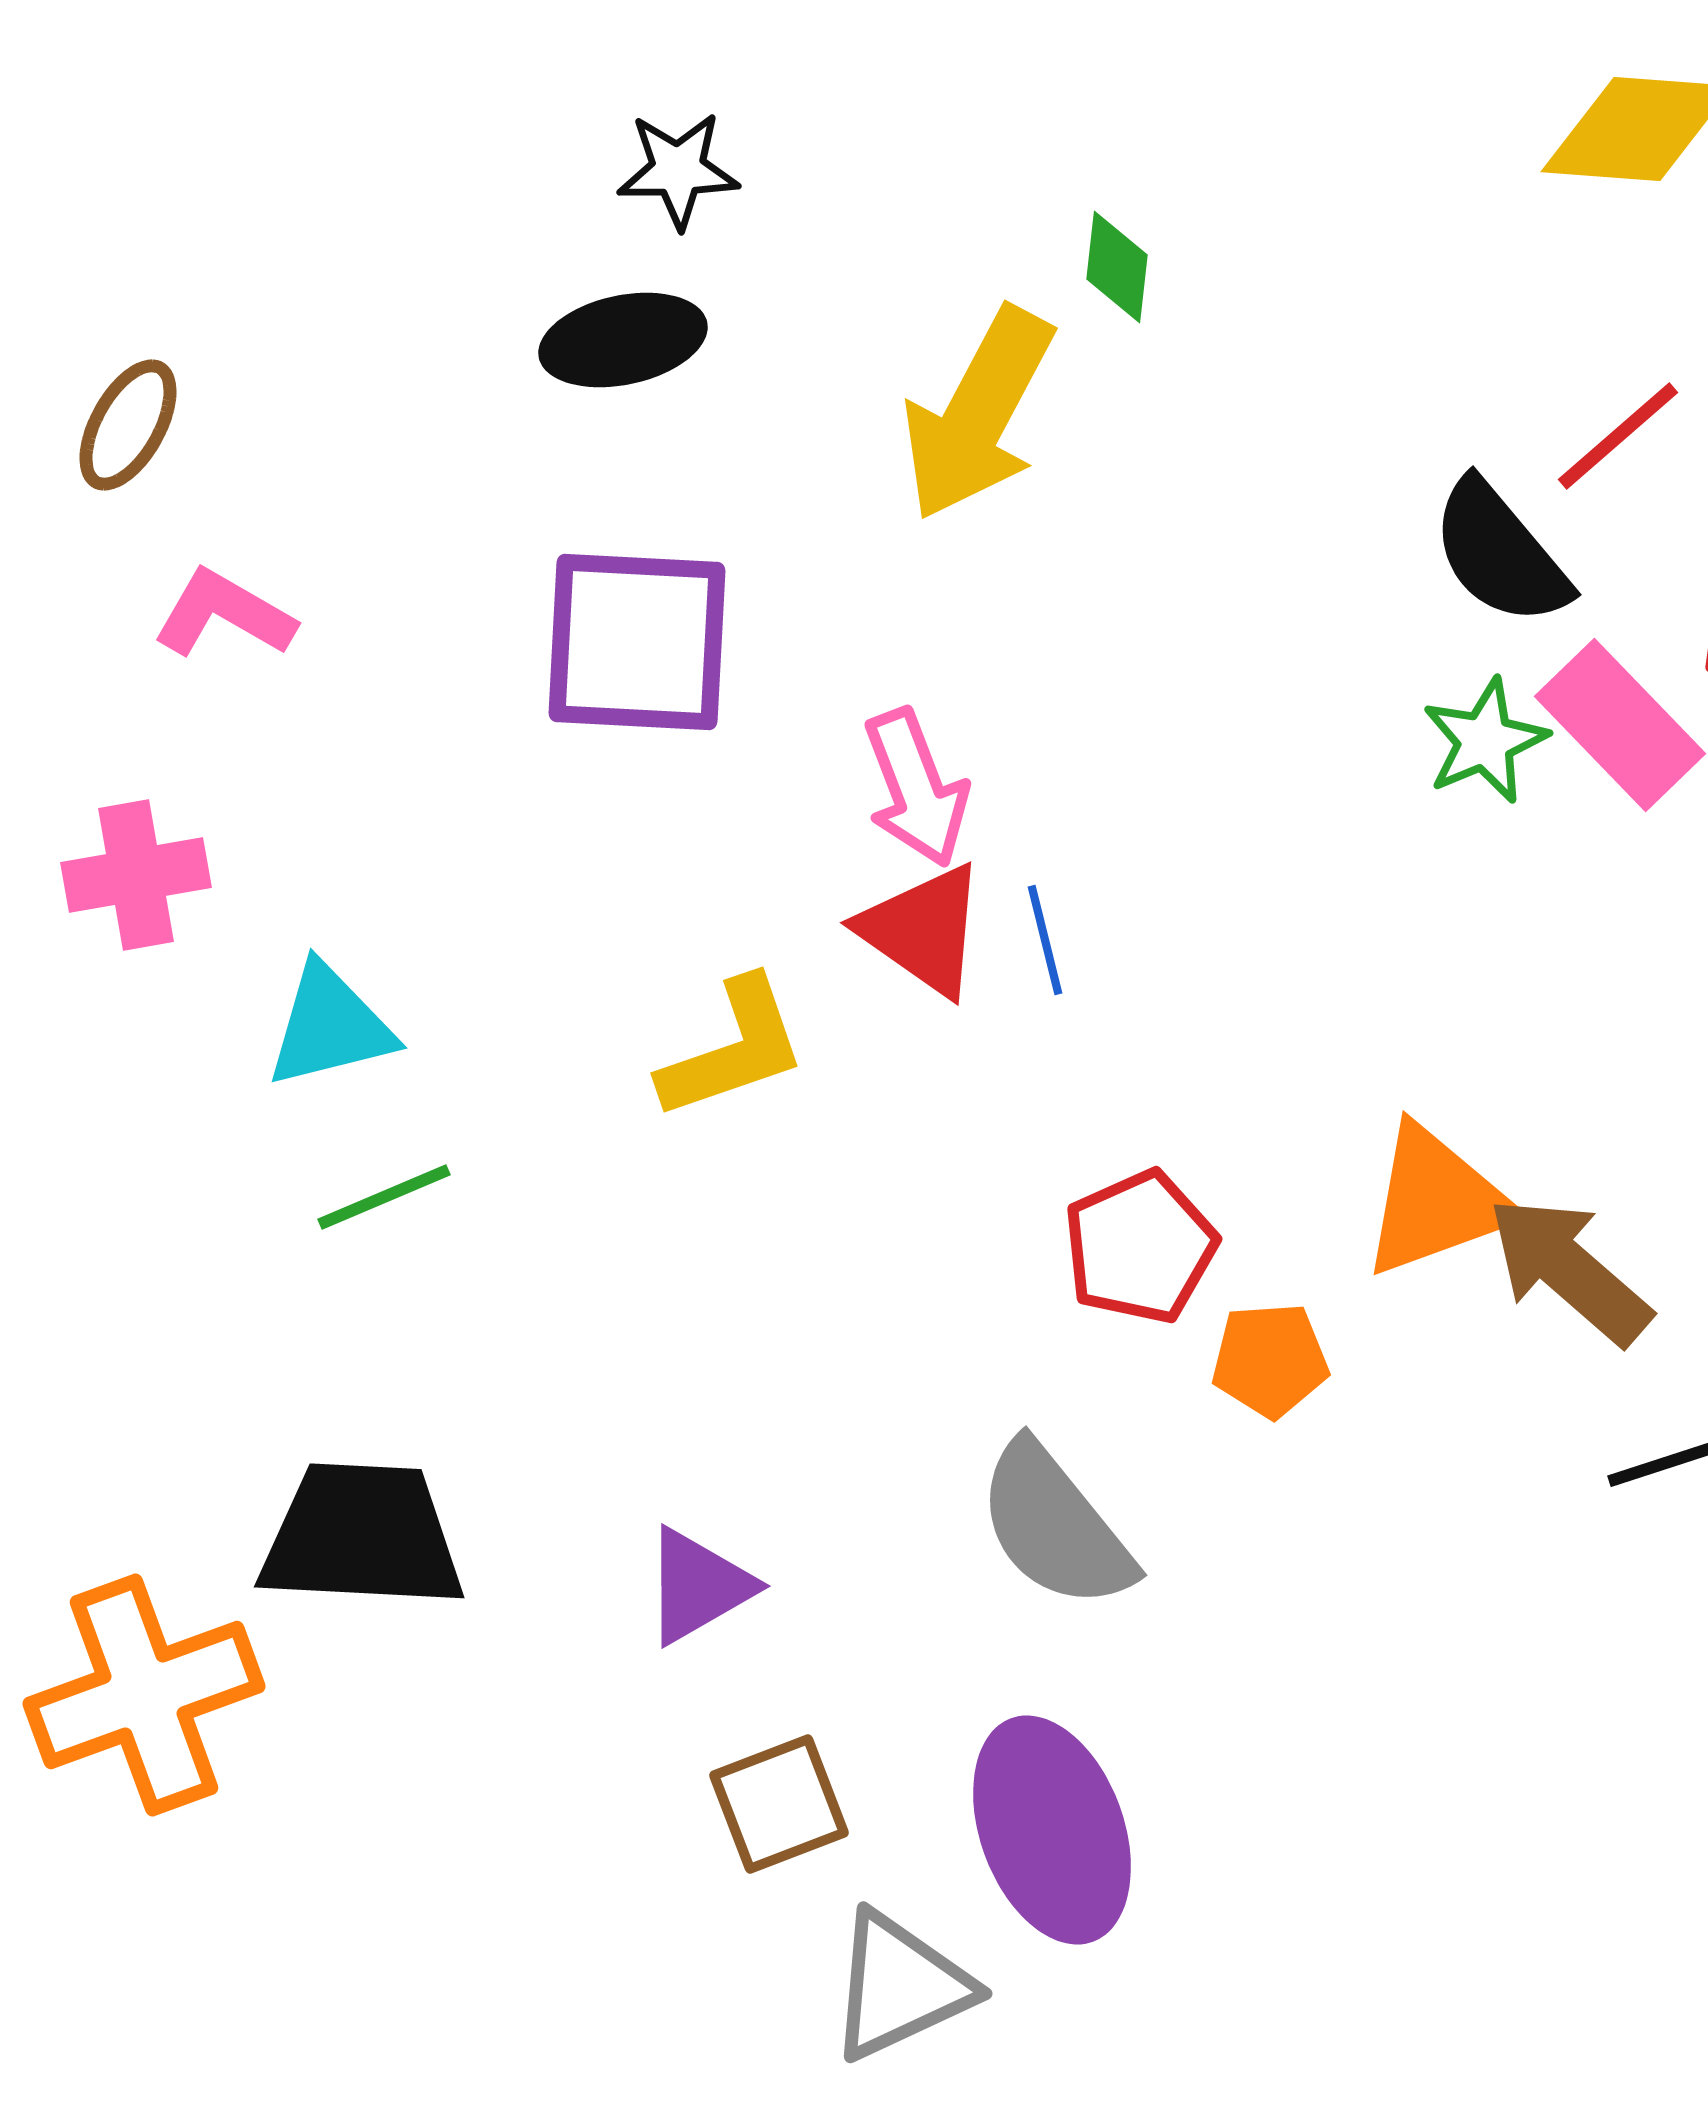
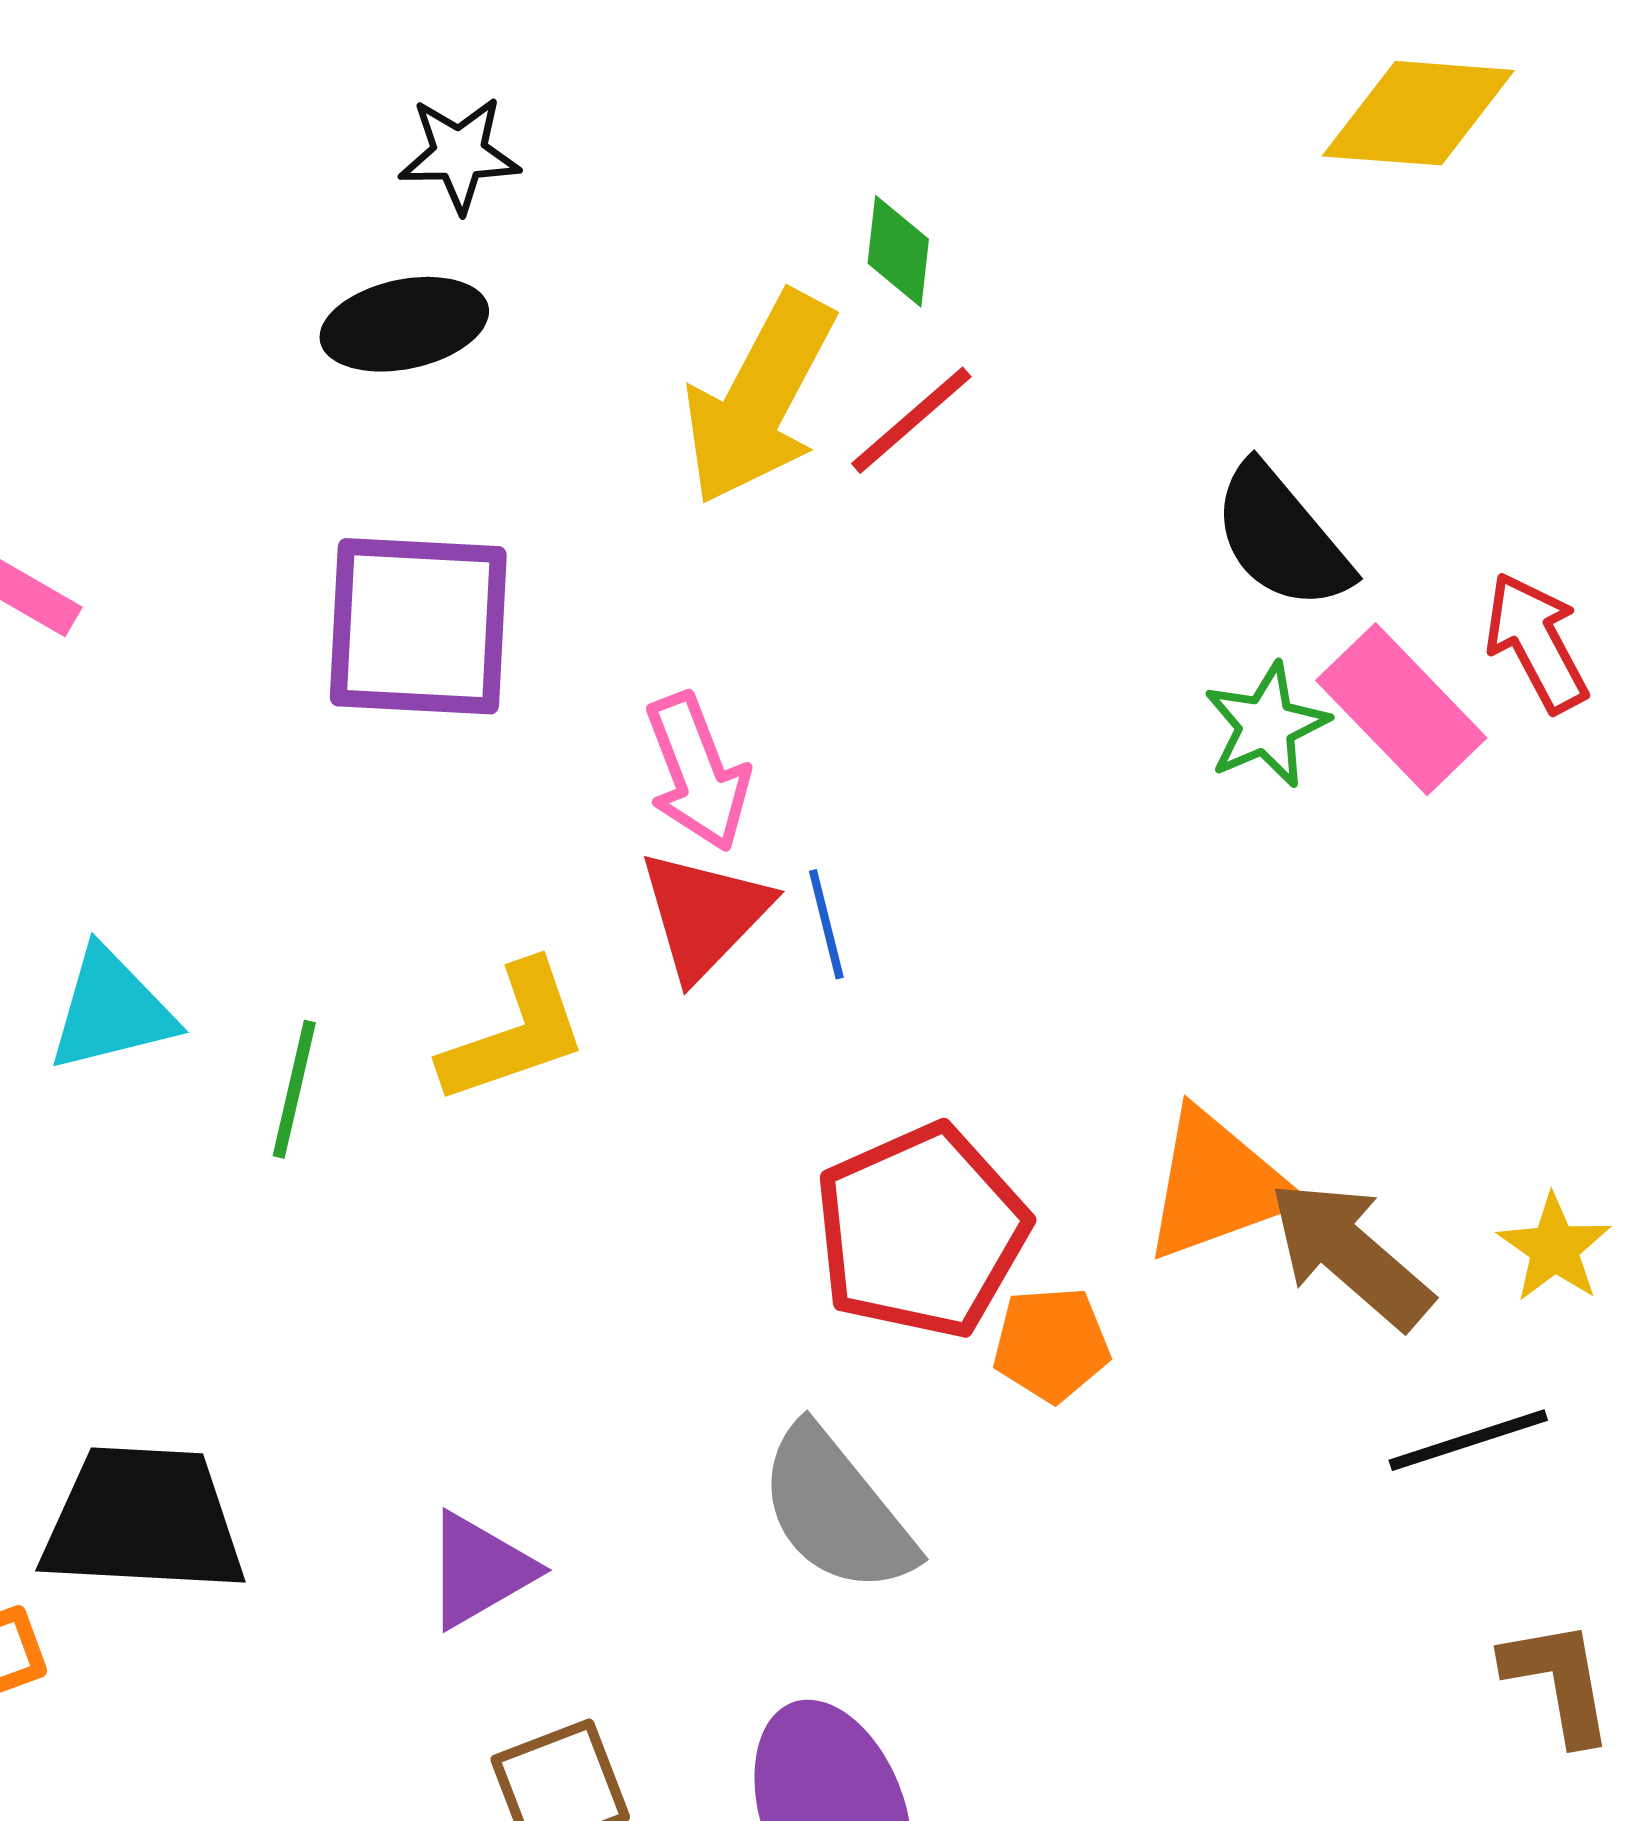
red line: (1618, 436) -> (911, 420), moved
red triangle: (923, 930) -> (704, 914), turned 39
green line: (384, 1197) -> (294, 1089), moved, turned -54
red pentagon: (1140, 1247) -> (921, 1231), size x1.4

